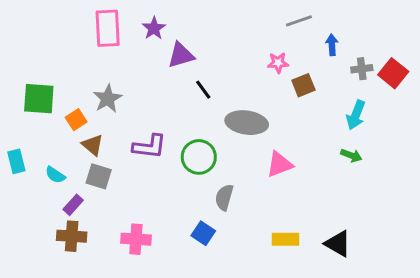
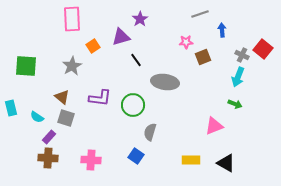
purple star: (154, 28) -> (140, 19), moved
gray cross: (362, 69) -> (242, 55), moved, turned 32
orange square: (76, 120) -> (93, 46), moved
pink triangle: (280, 164) -> (214, 126), moved

